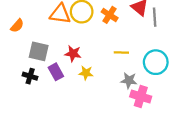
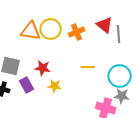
orange cross: (110, 15) -> (77, 32), turned 35
gray star: (129, 80) -> (122, 96), moved

